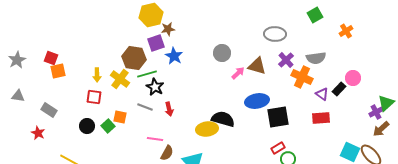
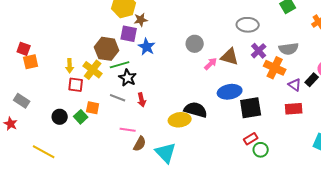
purple square: (156, 43) -> (129, 34), turned 30
red square: (94, 97) -> (76, 85), moved

